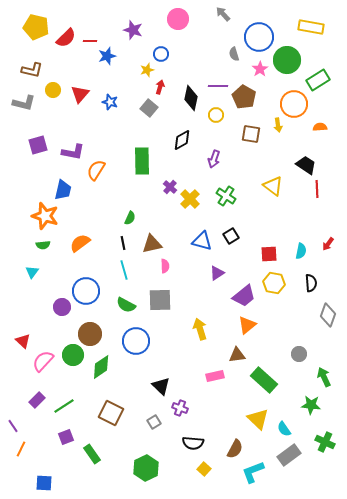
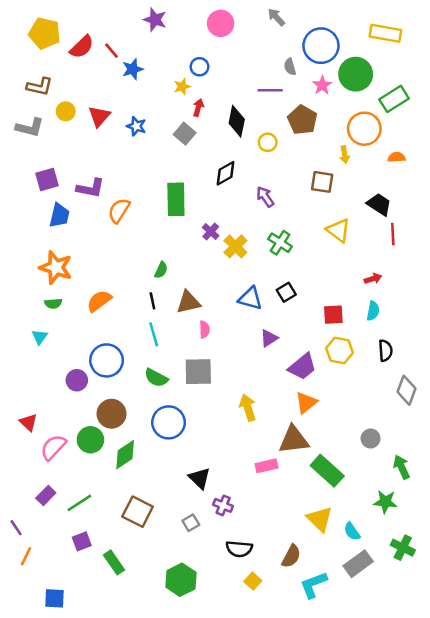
purple star: (133, 30) -> (155, 20), moved
red line: (90, 41) -> (112, 51), turned 48
purple line: (218, 86) -> (270, 90), moved
brown square: (251, 134) -> (322, 182), moved
purple arrow: (214, 159) -> (265, 197), turned 126
blue trapezoid: (63, 190) -> (59, 215), moved
red arrow: (328, 244) -> (373, 279), moved, turned -144
brown triangle: (237, 355) -> (294, 440), size x1.5

